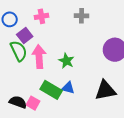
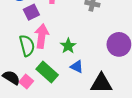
green semicircle: (19, 51) -> (27, 46), moved
blue triangle: (68, 88) -> (77, 67), moved

